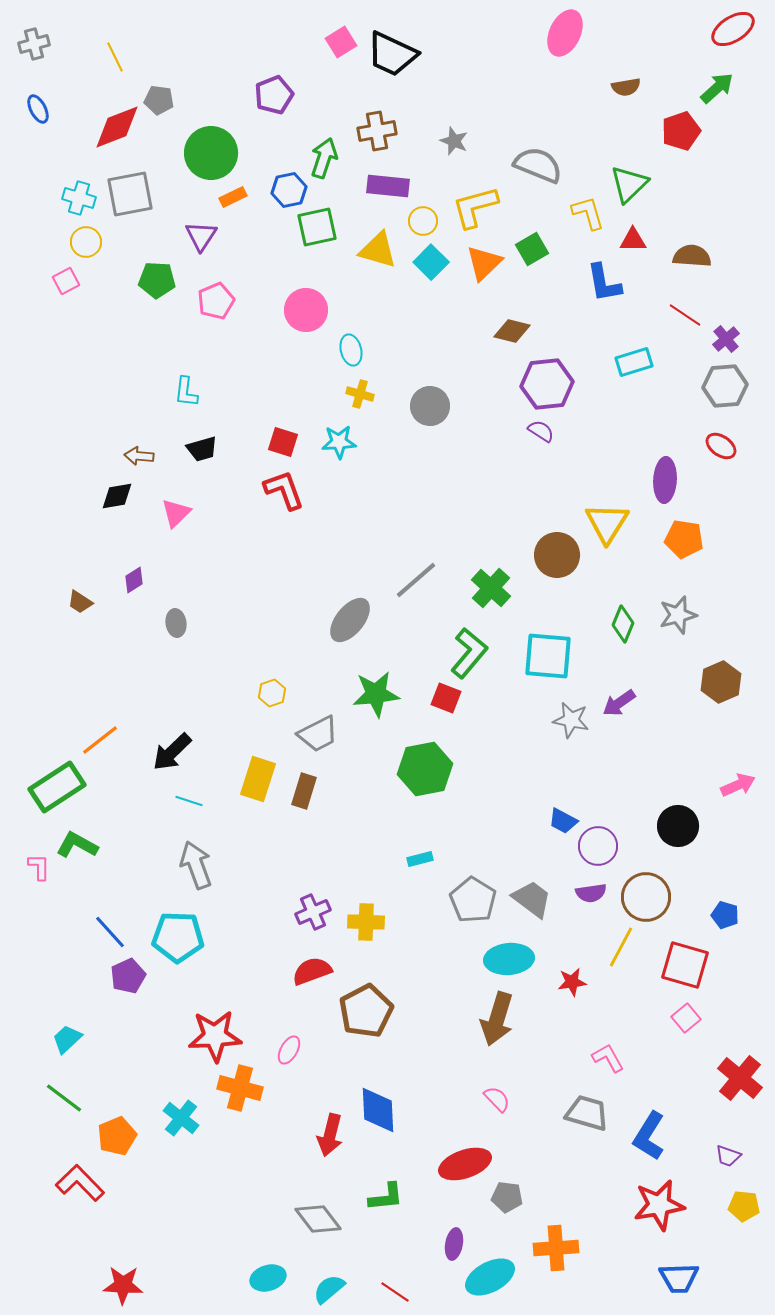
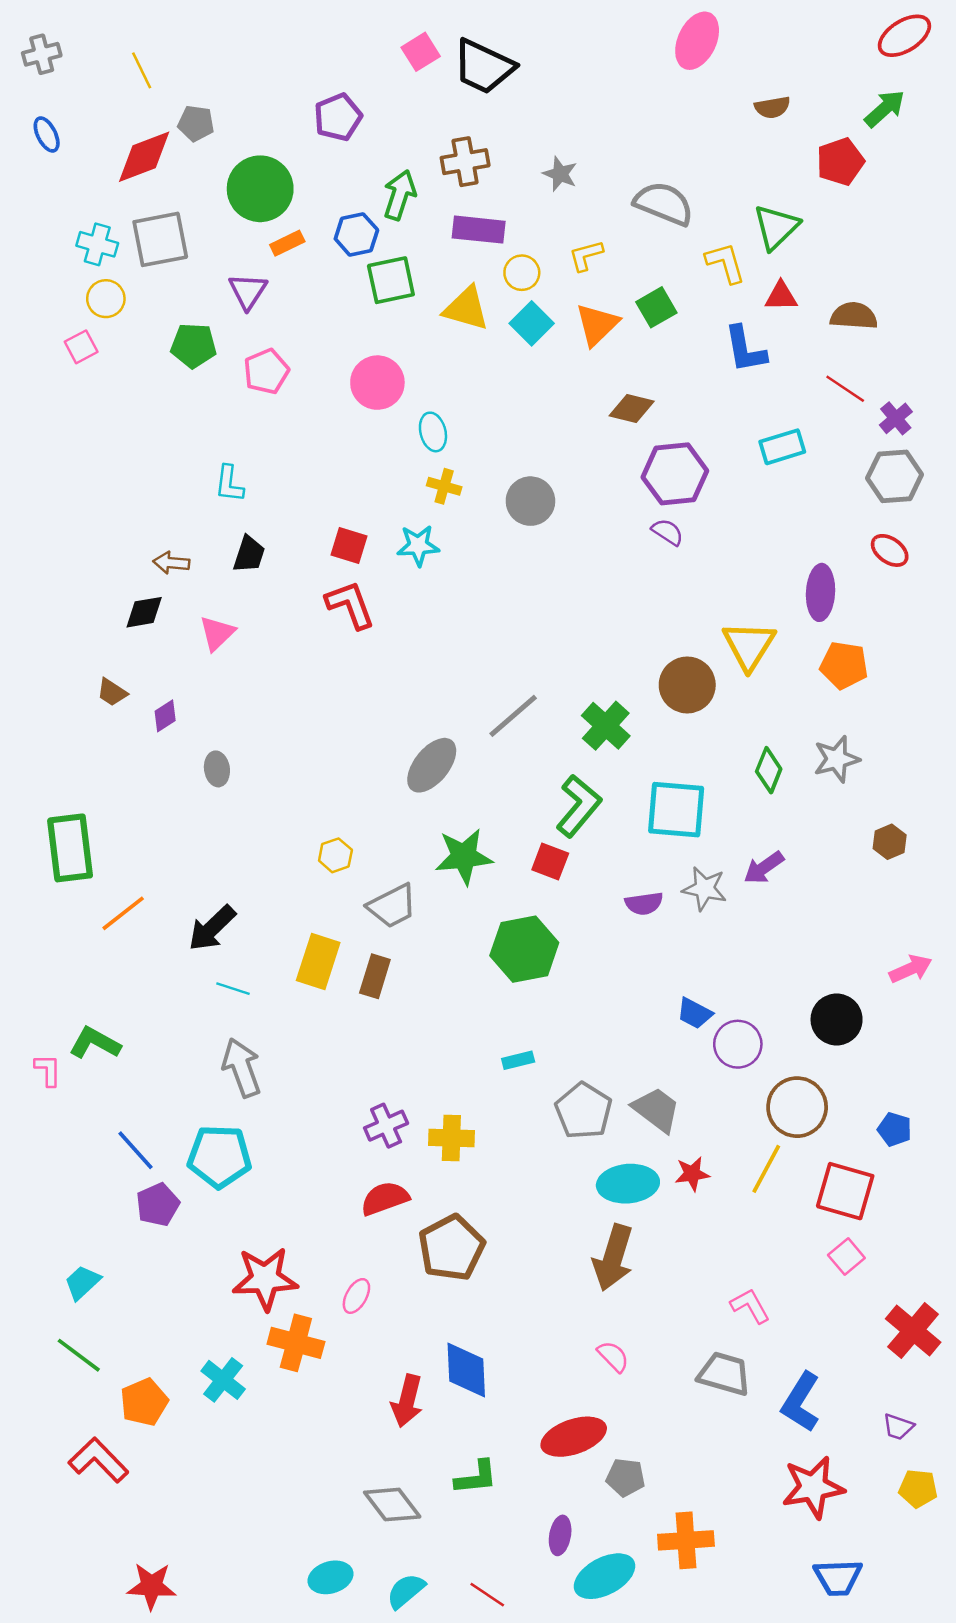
yellow L-shape: (475, 207) -> (586, 255), size x0.6
black trapezoid: (202, 449) -> (249, 554), turned -56
brown trapezoid: (80, 602) -> (112, 692), moved
brown hexagon: (721, 682) -> (890, 842), size x0.7
green rectangle: (57, 787) -> (70, 848), moved, turned -64
purple semicircle: (591, 893) -> (644, 903), moved
red star: (572, 982) -> (692, 1174), moved

